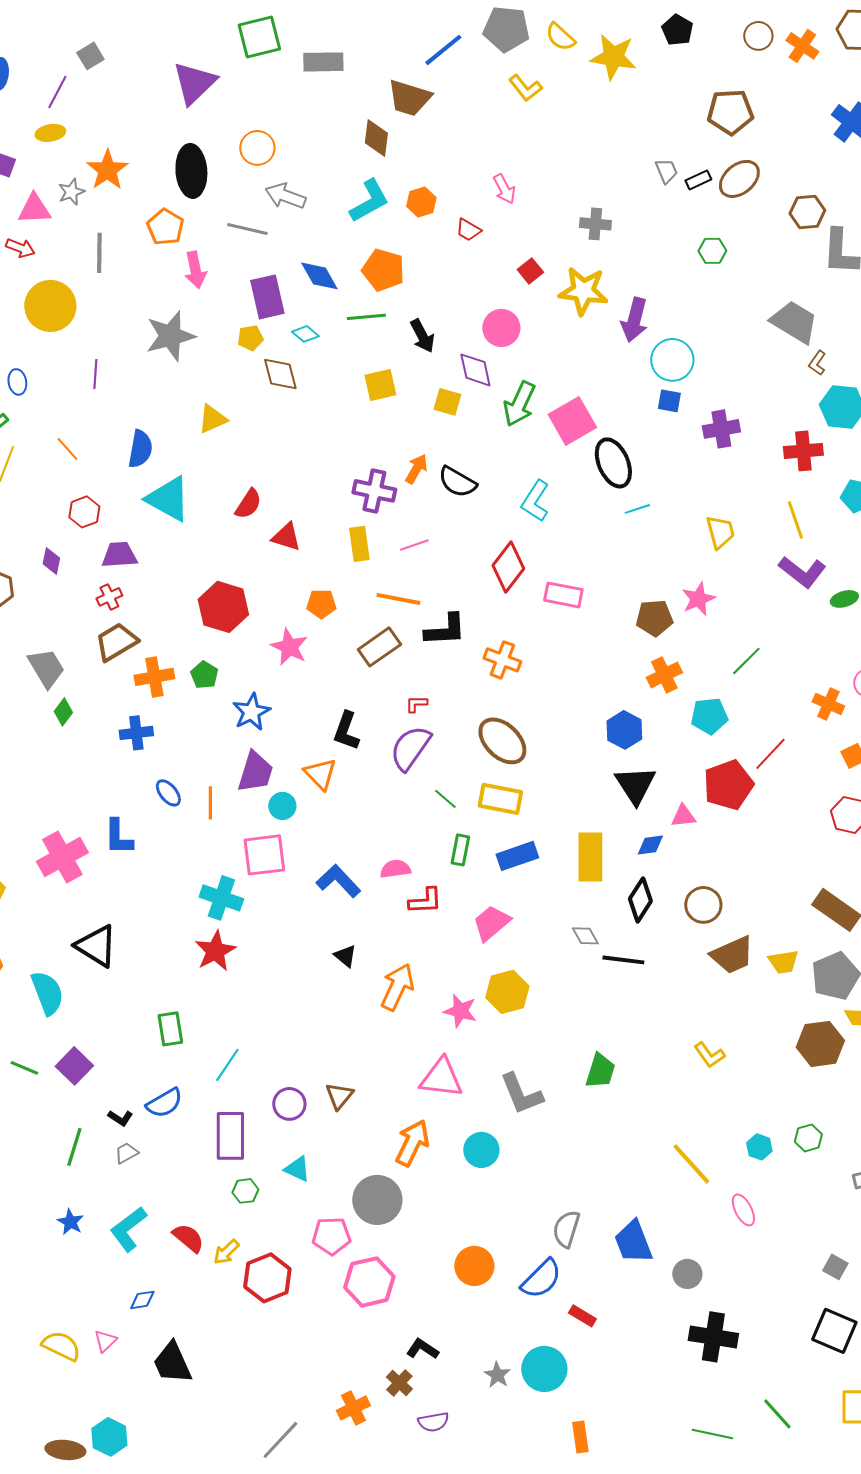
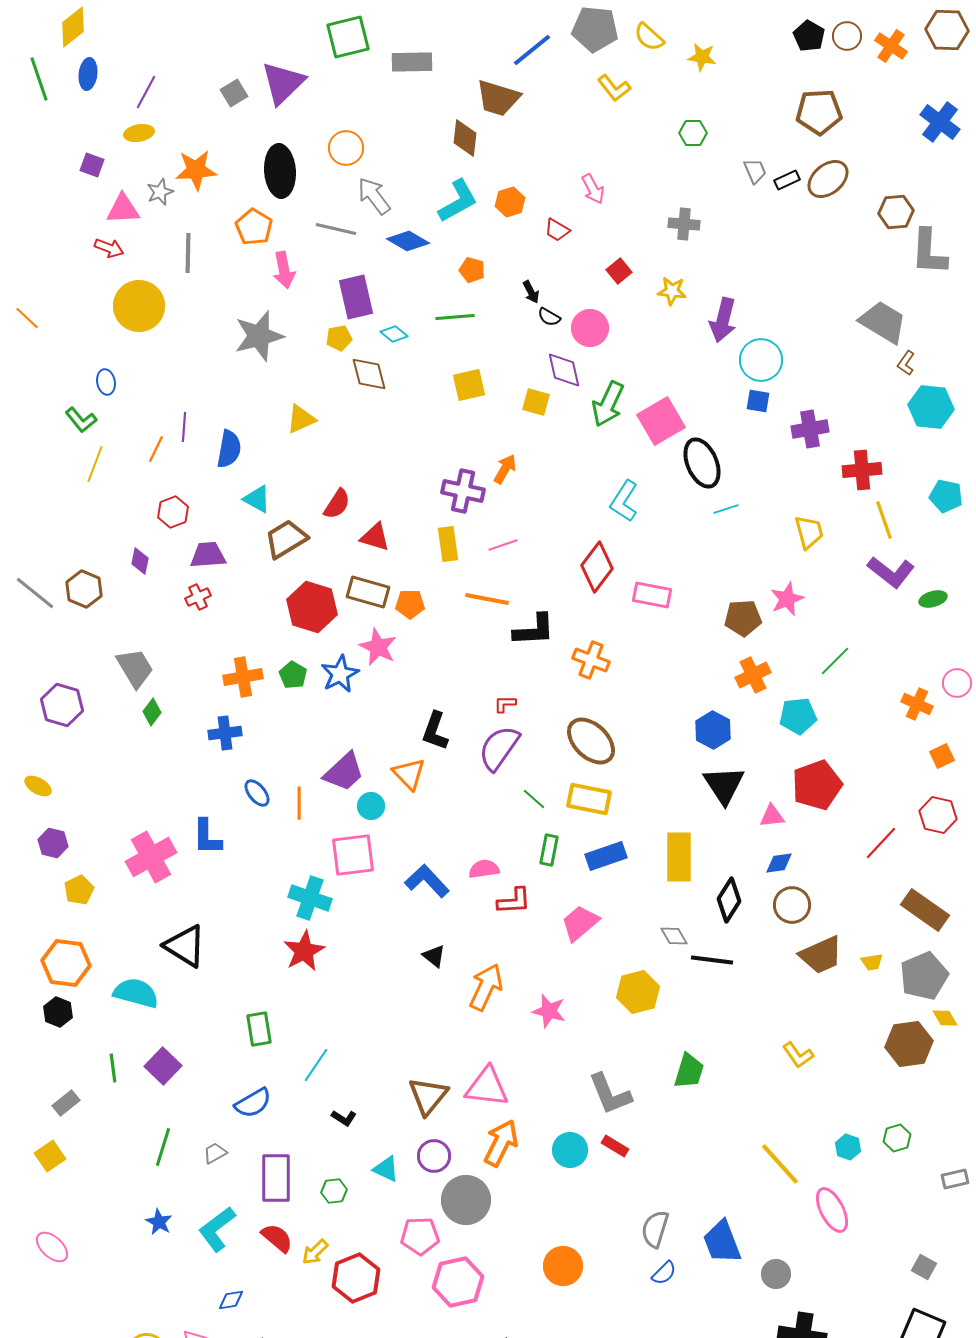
black pentagon: (677, 30) -> (809, 36), moved
gray square: (90, 56) -> (234, 93), moved
yellow star: (613, 57) -> (702, 57), size x0.6
orange star: (107, 170) -> (196, 170), turned 30
gray arrow: (285, 196) -> (374, 196), turned 33
green hexagon: (712, 251) -> (693, 133), moved
orange pentagon: (383, 270) -> (472, 270), size x0.6
blue diamond: (319, 276) -> (408, 241), moved, turned -30
yellow star: (583, 291) -> (672, 291), size x0.6
black arrow: (422, 336) -> (531, 292), moved, size x0.7
purple line: (95, 374) -> (184, 427), moved
orange line: (67, 449) -> (156, 449), turned 68
red cross: (803, 451) -> (862, 470), moved
black semicircle: (457, 482) -> (549, 317), moved, size x0.6
cyan triangle: (168, 499) -> (257, 499), size x0.6
brown trapezoid: (116, 642) -> (286, 539), moved
brown rectangle: (379, 647) -> (368, 592), moved, turned 51
blue star: (251, 712) -> (340, 674), moved
red line: (770, 754) -> (881, 843), moved
purple trapezoid: (255, 772) -> (344, 772), turned 30
blue diamond: (650, 845) -> (779, 863), moved
yellow trapezoid: (783, 962) -> (872, 962), size x0.7
yellow hexagon: (507, 992) -> (638, 992), moved
cyan semicircle: (47, 993) -> (136, 993), turned -54
green line: (24, 1068) -> (113, 1068), turned 60
pink triangle: (441, 1078) -> (487, 1087), moved
brown triangle: (339, 1096) -> (428, 1096), size x1.4
purple circle: (289, 1104) -> (434, 1156), moved
black L-shape: (120, 1118) -> (344, 1118), moved
purple rectangle: (230, 1136) -> (276, 1178), moved
pink ellipse: (743, 1210) -> (832, 1210), size x1.4
blue semicircle: (541, 1279) -> (664, 1273), moved, size x0.6
red rectangle: (582, 1316) -> (615, 1146), moved

